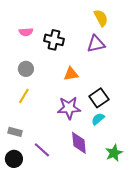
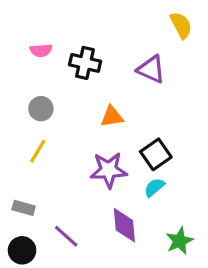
yellow semicircle: (101, 18) -> (181, 25), moved
purple triangle: (96, 44) -> (151, 69), turned 36

